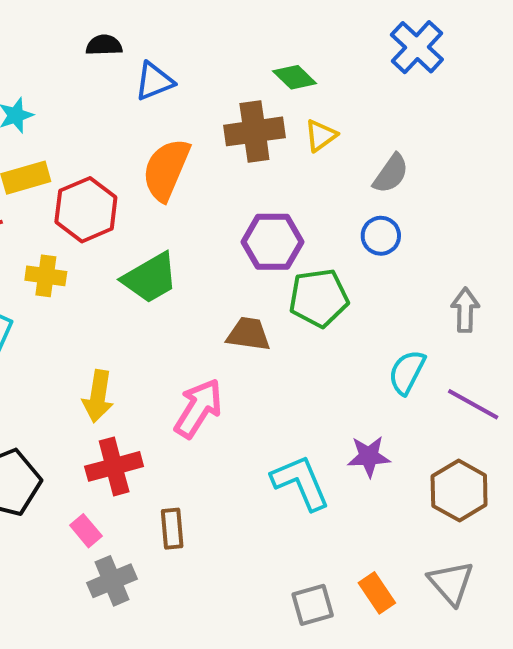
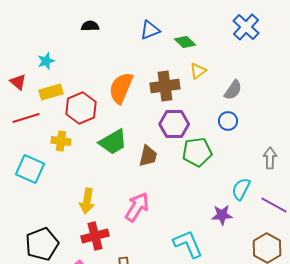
blue triangle: (154, 81) -> (150, 30), moved
brown cross: (254, 131) -> (165, 86), moved
brown trapezoid: (248, 334) -> (148, 156), moved, turned 95
purple star: (369, 456) -> (222, 215), moved

